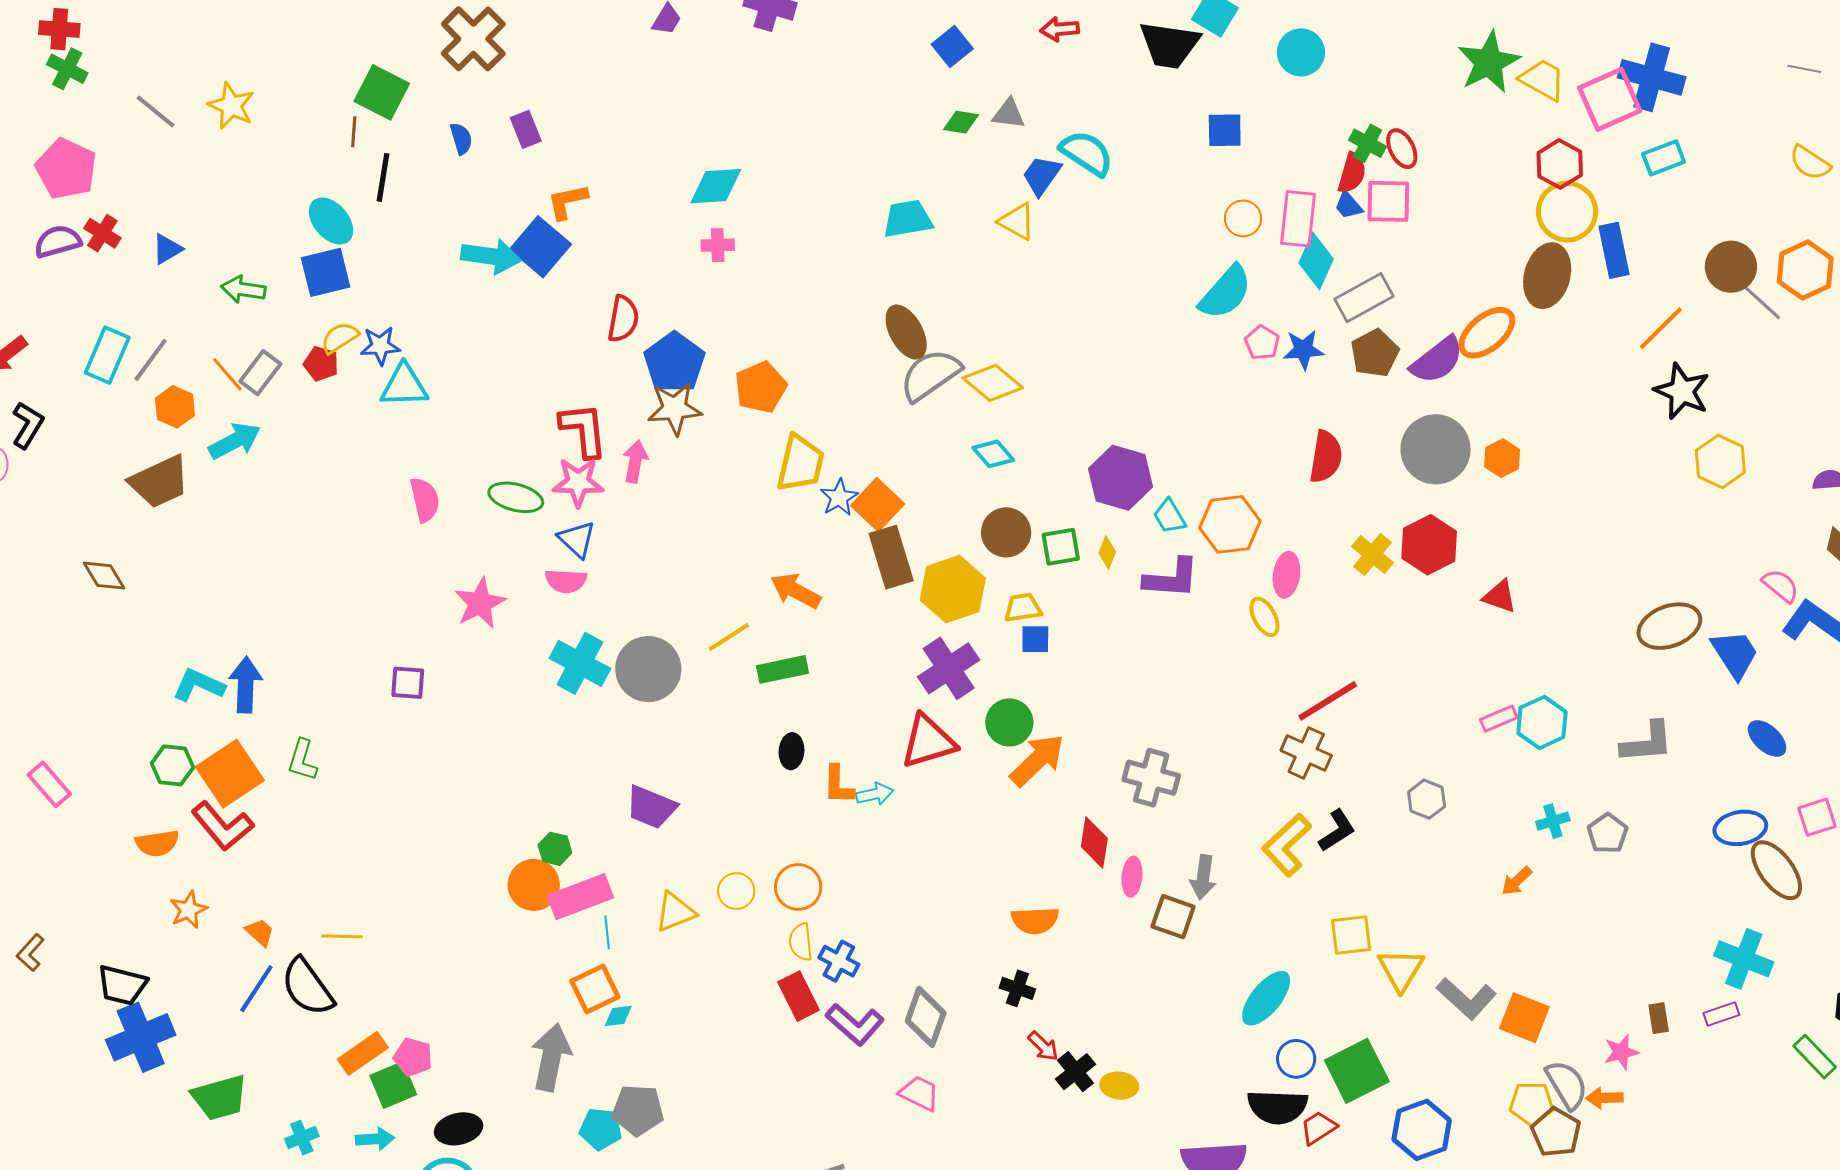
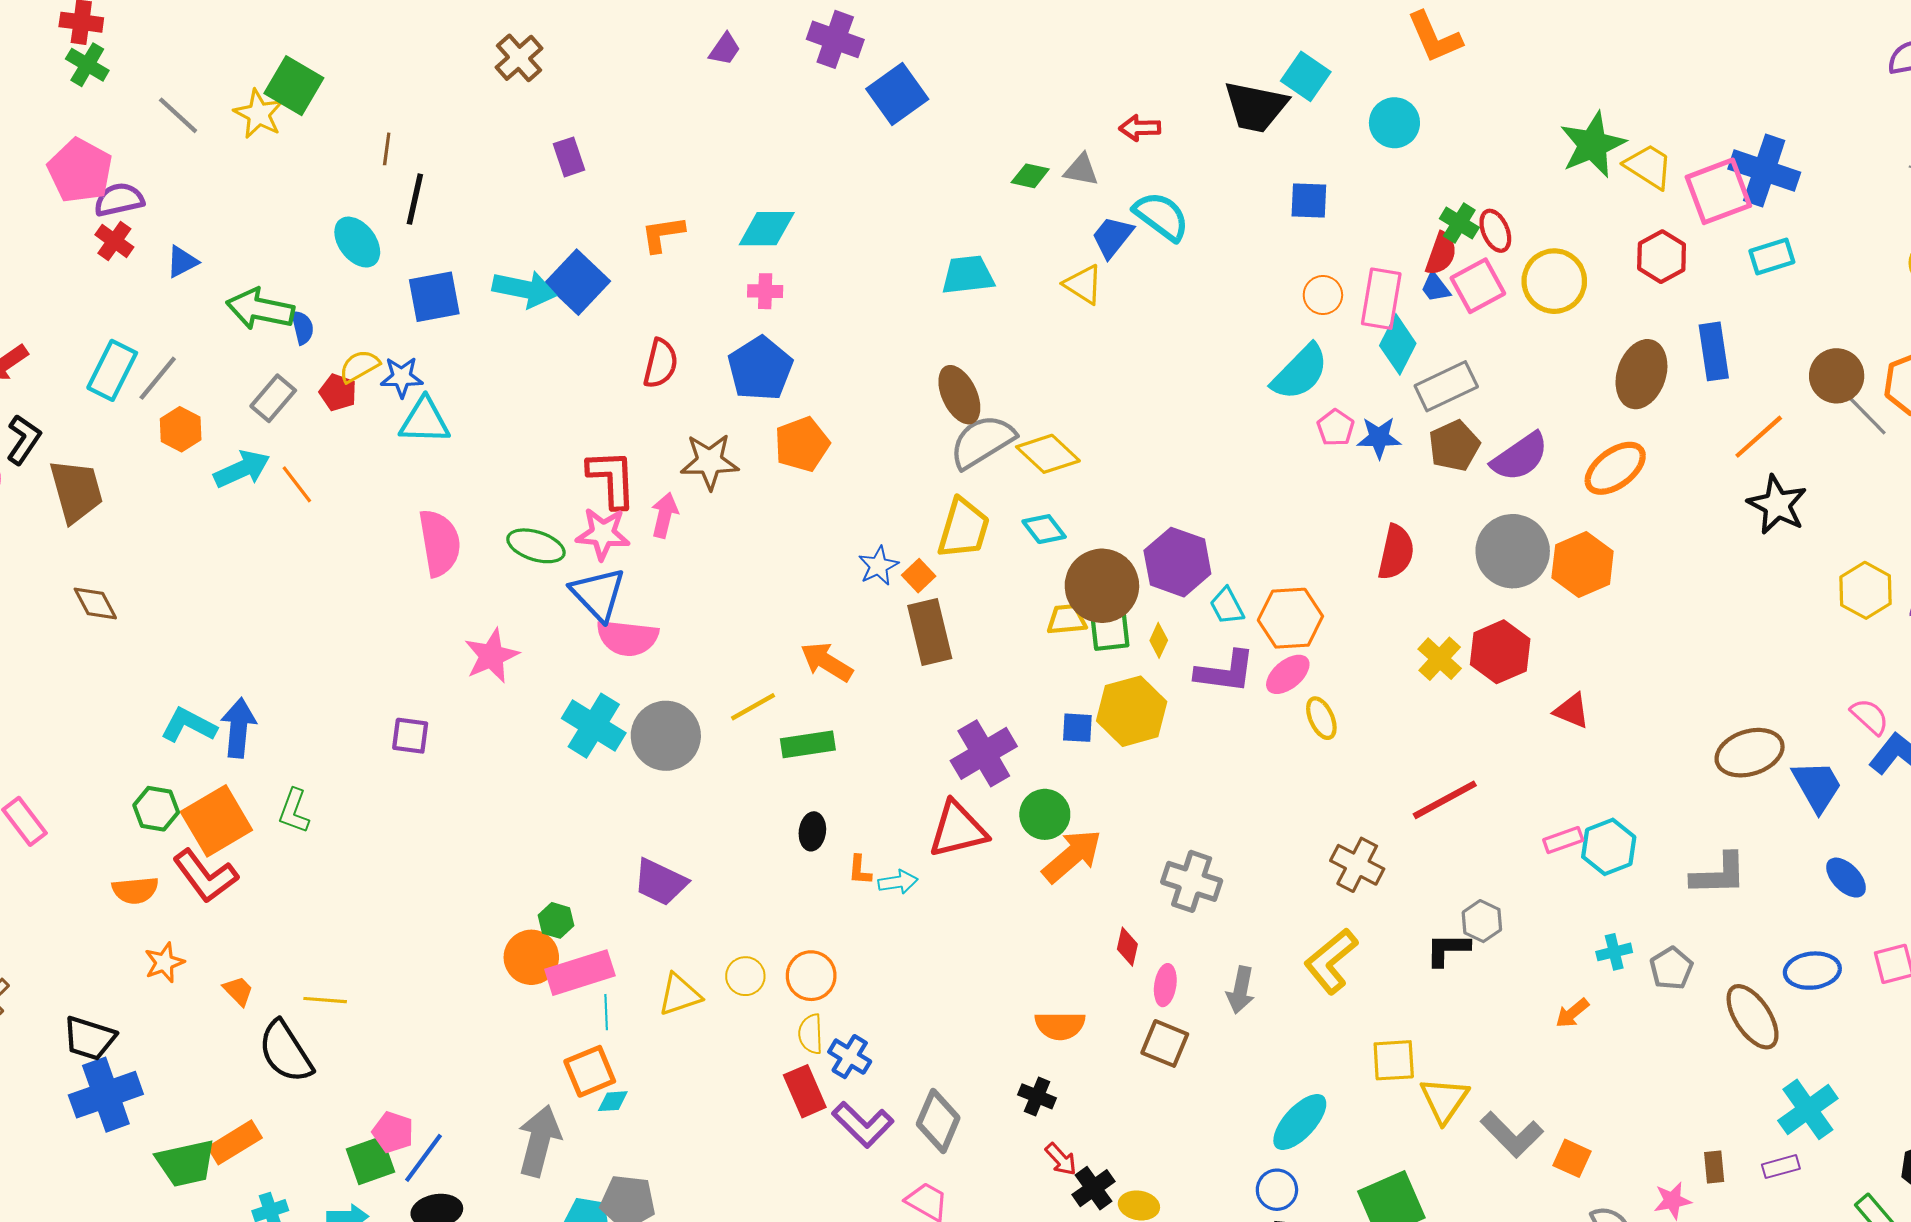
red arrow: (1060, 29) -> (1140, 128), moved
brown cross: (473, 39) -> (519, 58), size x0.7
blue square: (952, 46) -> (897, 94), moved, size x1.4
green square: (382, 92) -> (294, 86), moved
blue semicircle: (461, 139) -> (302, 327), moved
orange L-shape: (567, 201) -> (663, 234), moved
pink square: (1388, 201) -> (1478, 286), turned -33
yellow circle: (1567, 212) -> (1554, 281), moved
purple semicircle: (58, 241) -> (119, 200), moved
blue square: (326, 272) -> (434, 297), moved
green arrow: (243, 289) -> (260, 309), size x1.4
orange ellipse: (1487, 333) -> (1615, 468), moved
blue pentagon: (674, 362) -> (760, 369), moved
orange line: (227, 374) -> (297, 484), moved
orange hexagon: (1502, 458) -> (1583, 565), size x1.6
yellow hexagon: (1720, 461) -> (1865, 590), moved
yellow trapezoid: (800, 463) -> (964, 528), moved
brown trapezoid: (160, 482) -> (76, 491), moved, turned -84
pink semicircle: (425, 500) -> (439, 543), size x1.4
orange square: (878, 505) -> (919, 576), size x0.6
brown circle: (1006, 532) -> (1102, 586), moved, size x1.4
blue triangle: (577, 539) -> (598, 594), size x1.4
pink ellipse: (1286, 575) -> (1288, 674), moved, turned 39
pink semicircle: (566, 581) -> (627, 638), moved, size x1.4
yellow hexagon: (953, 589) -> (1132, 711), moved
yellow trapezoid: (1023, 608) -> (1067, 619), moved
red line: (1328, 701) -> (1445, 800), moved
orange L-shape: (838, 785) -> (860, 870), size x0.7
black L-shape: (1337, 831) -> (1448, 949), moved, turned -150
red diamond: (1094, 842) -> (1127, 947), size x0.7
brown ellipse: (1776, 870) -> (1753, 1017), moved
brown square: (1173, 917) -> (1165, 1043), moved
cyan cross: (1744, 959) -> (1808, 1109), turned 30
blue line: (256, 989) -> (424, 1158), moved
orange square: (1524, 1018) -> (1572, 1158), size x0.7
orange rectangle: (363, 1053) -> (235, 1142), moved
blue circle: (1296, 1059) -> (1277, 1190), moved

